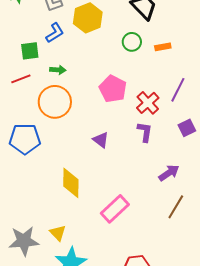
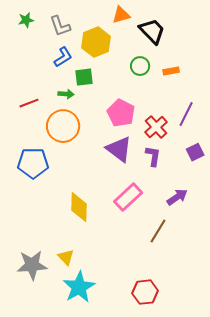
green square: (30, 51) -> (84, 77), moved
purple triangle: (101, 140) -> (119, 149), moved, size x1.6
brown line: (176, 207) -> (158, 231), moved
pink rectangle: (115, 209) -> (128, 197), moved

